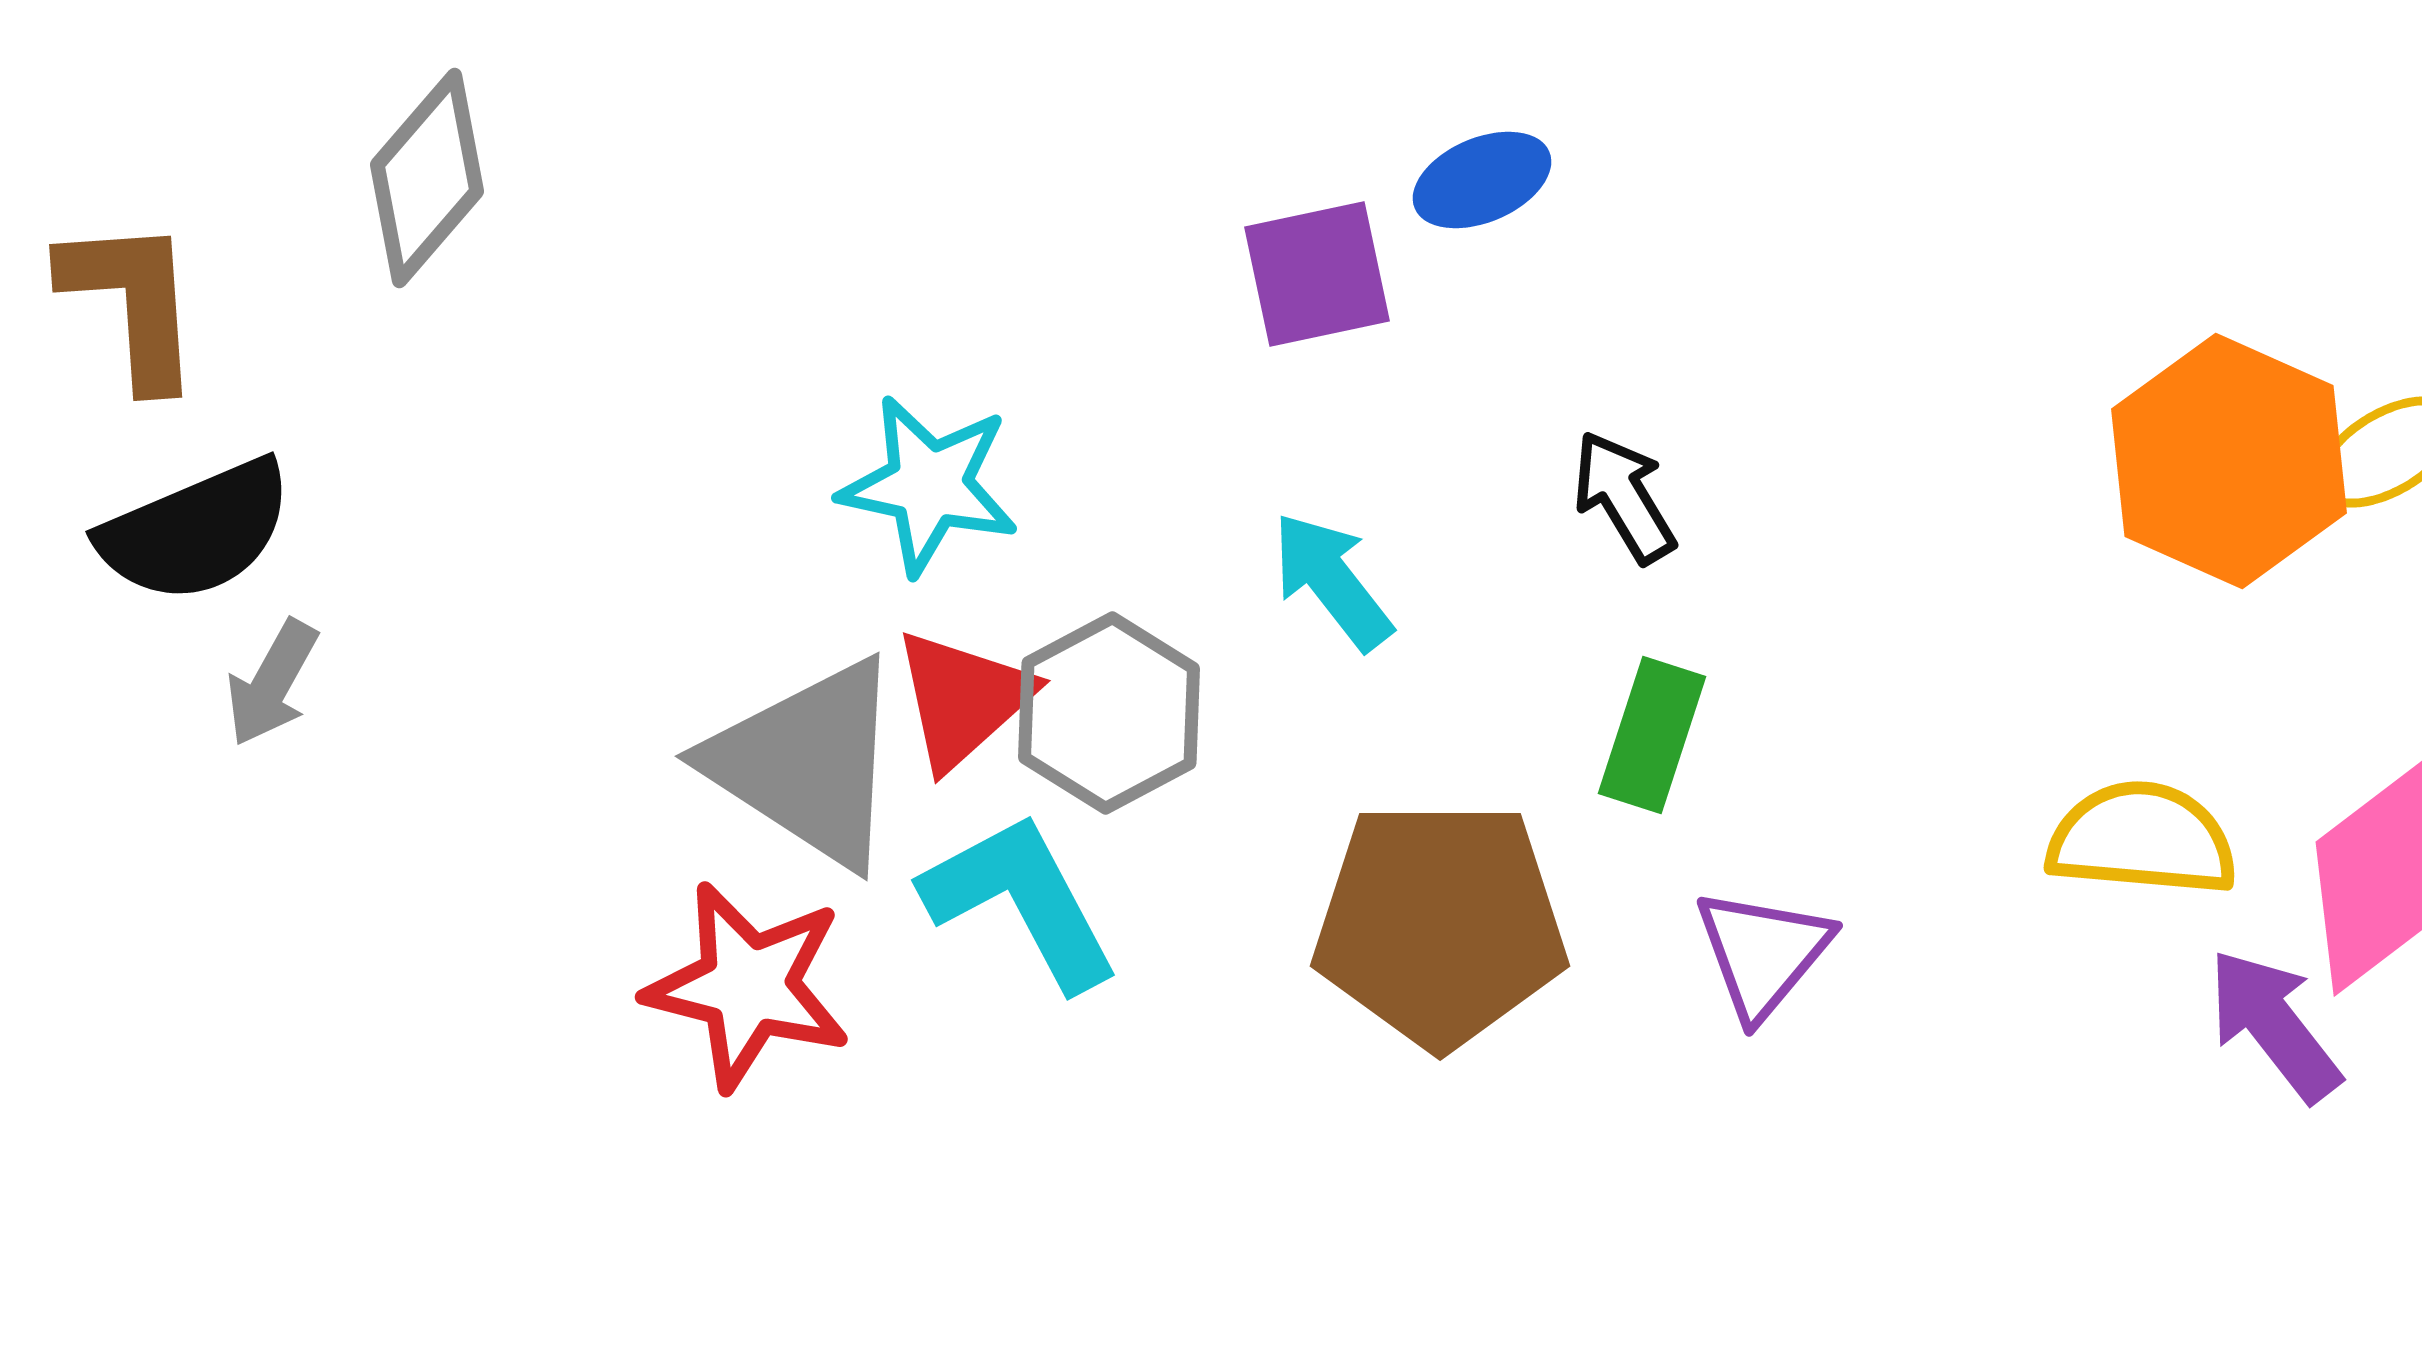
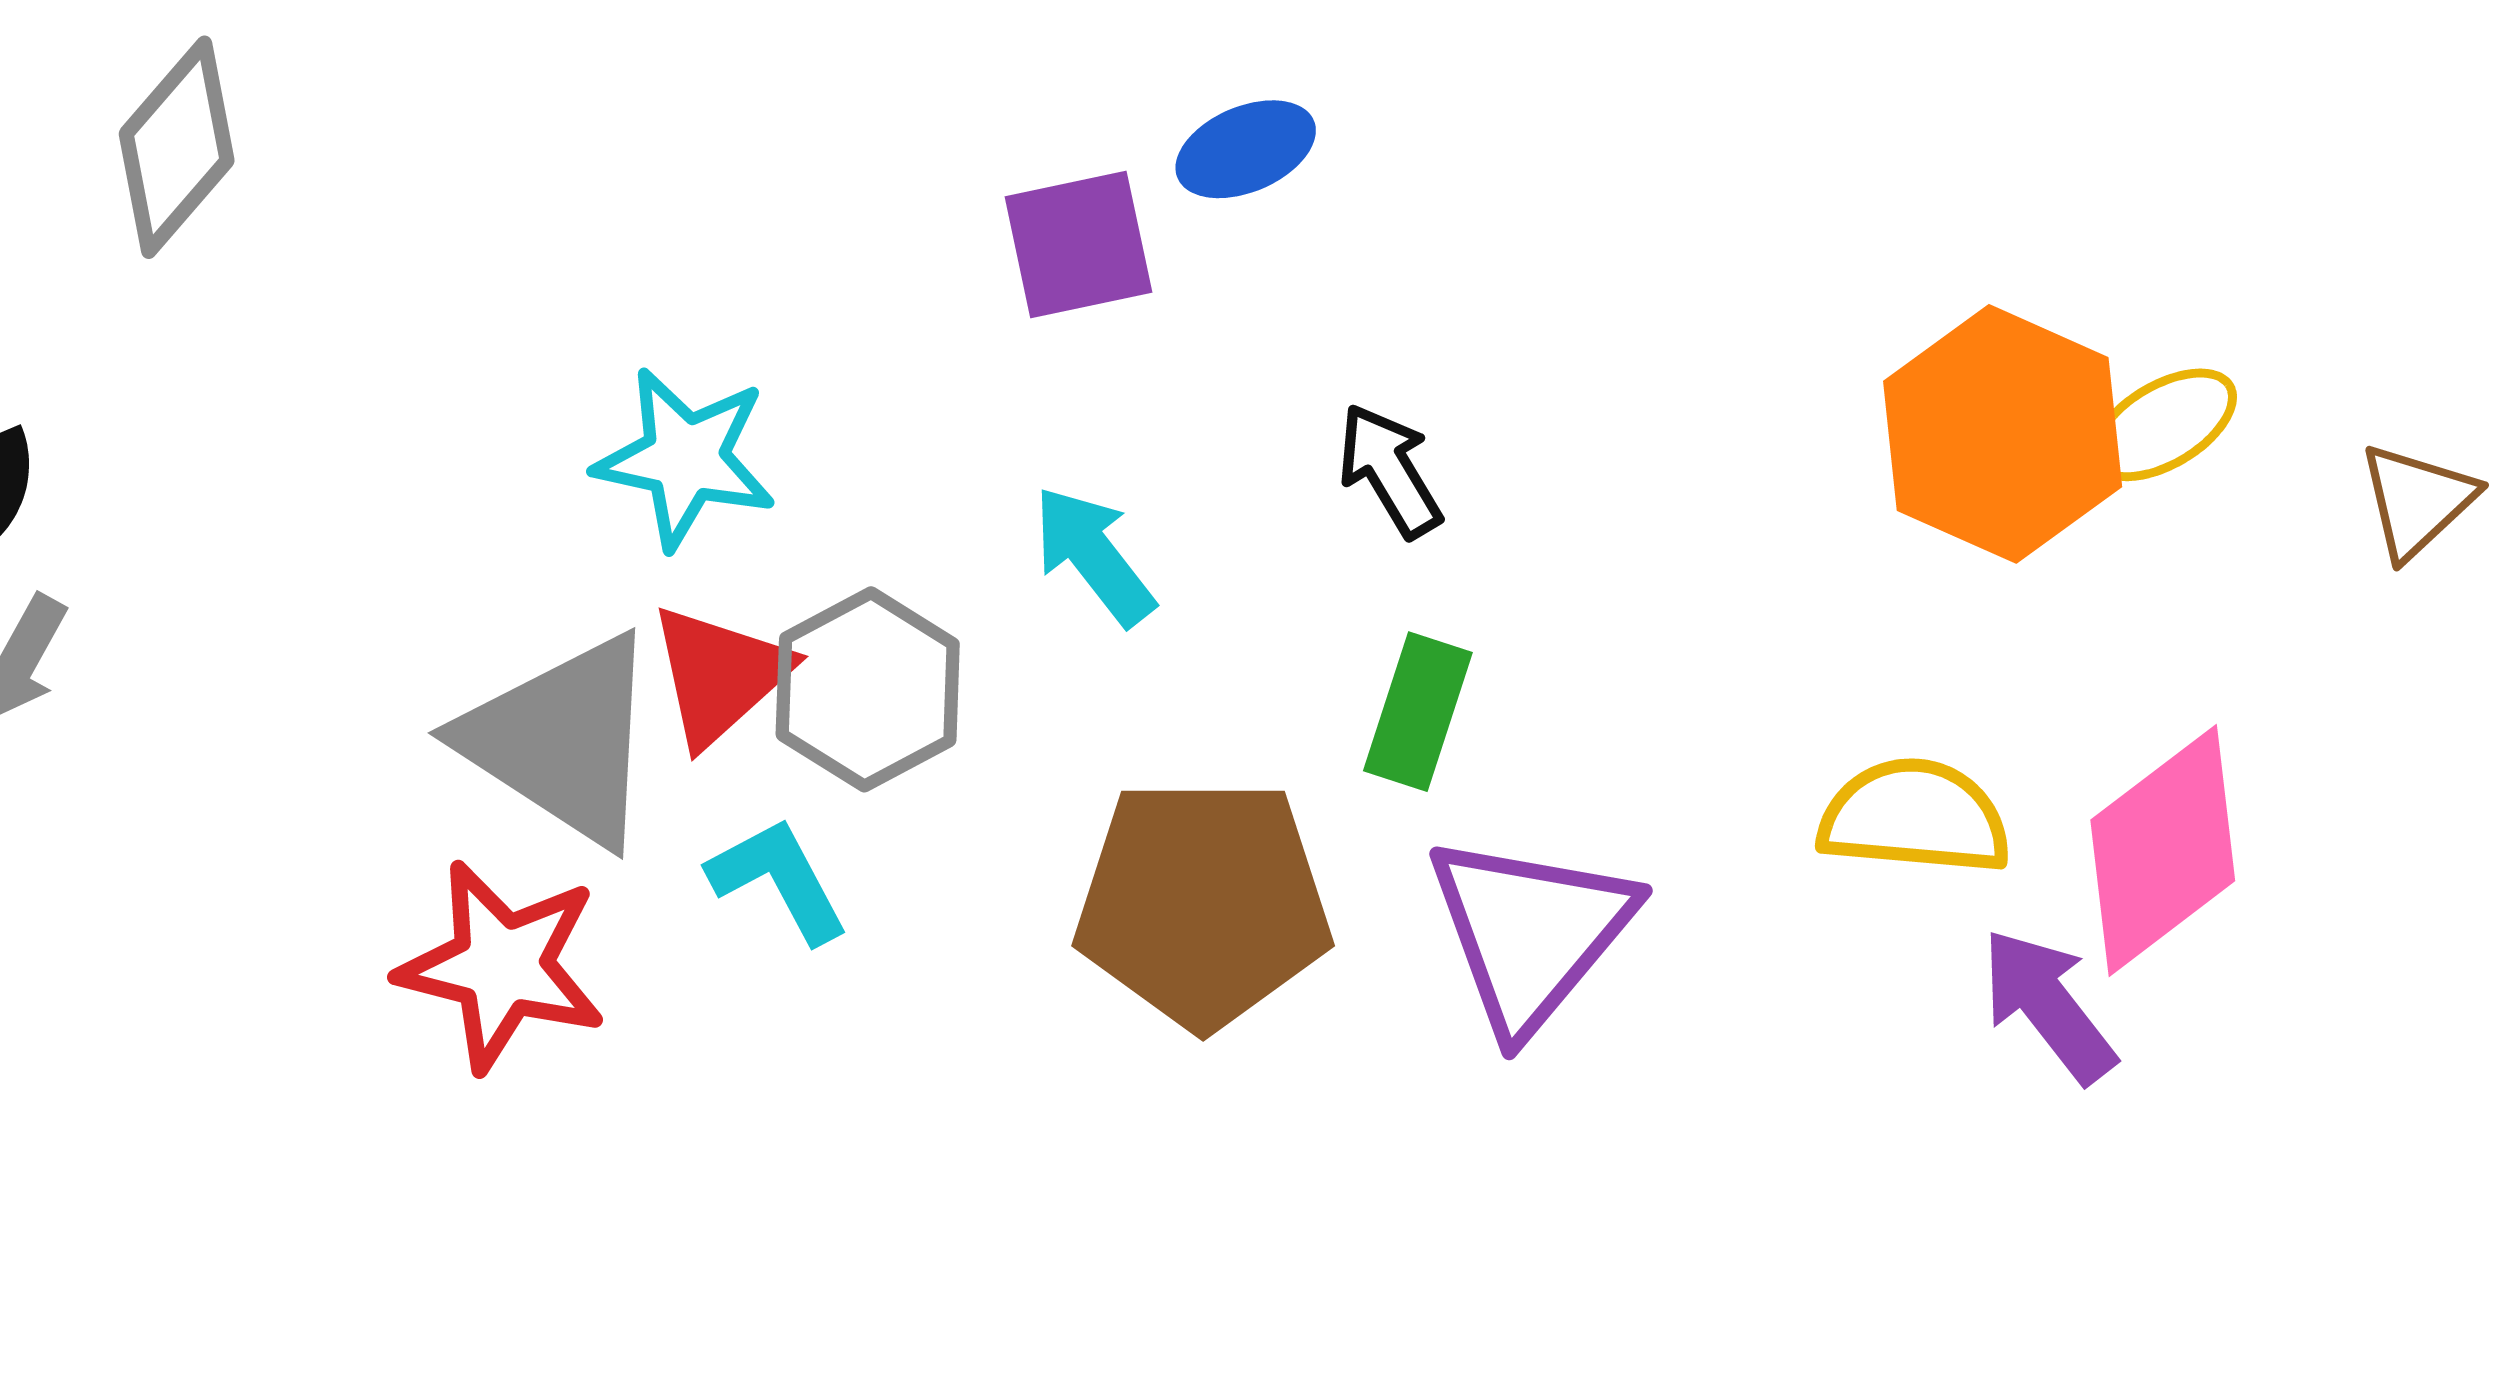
cyan L-shape: (1021, 901) -> (779, 880), size x0.7
purple triangle: (1763, 953) -> (1530, 933), size x1.5

